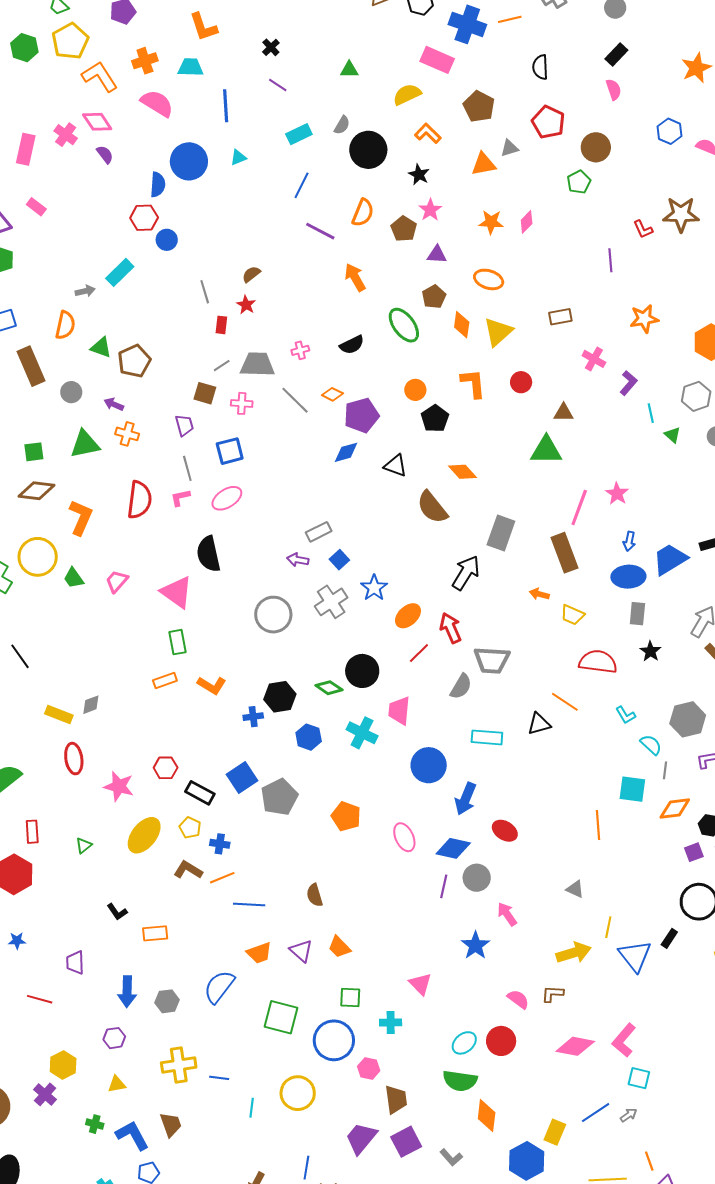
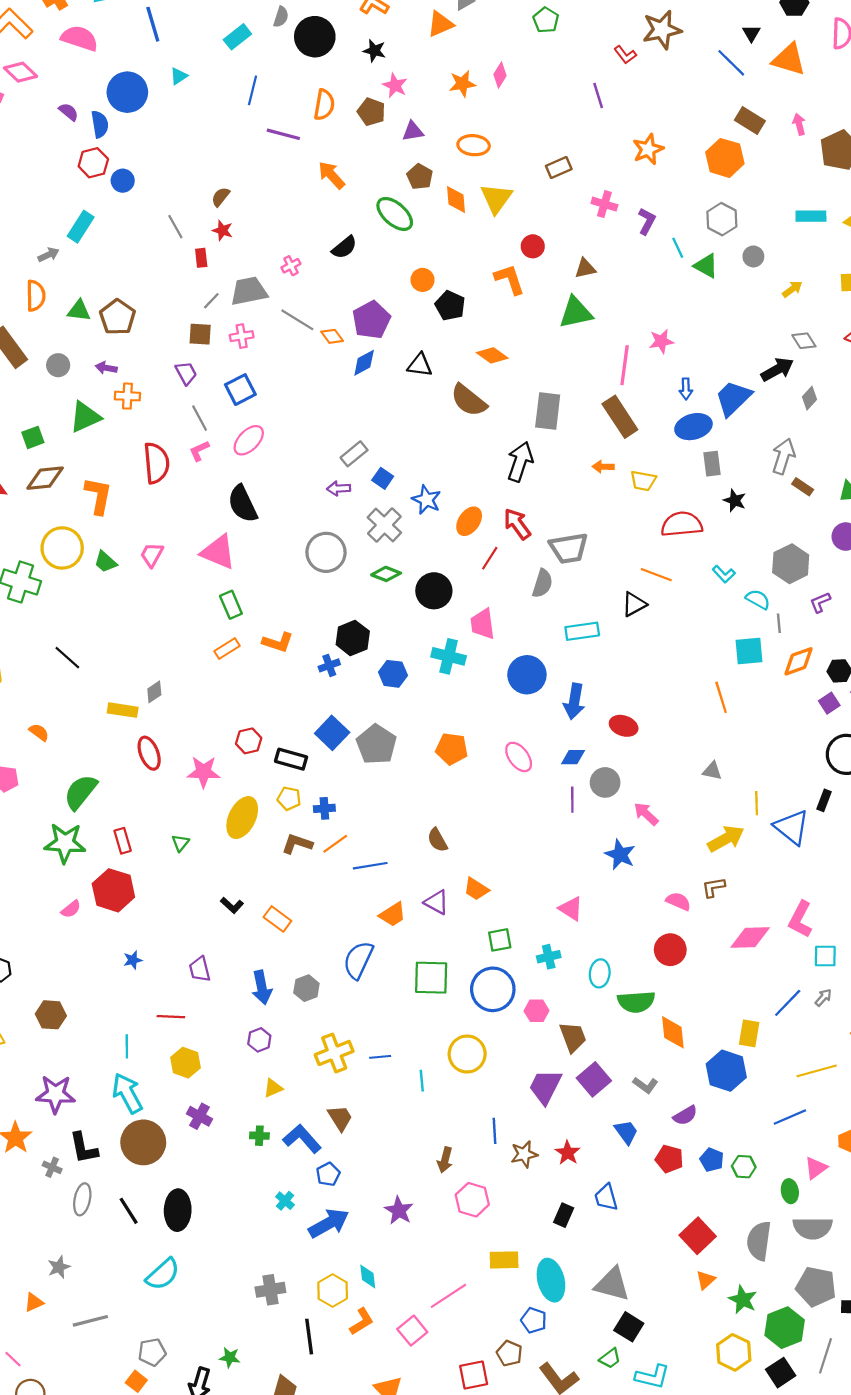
purple semicircle: (105, 154) -> (69, 112), moved
orange L-shape: (473, 383) -> (510, 279), moved
orange diamond: (332, 394) -> (332, 336), moved, turned 40
green triangle: (672, 435) -> (706, 266), size x1.4
pink star: (617, 494) -> (661, 341), turned -30
green diamond: (329, 688) -> (386, 574), moved
blue diamond: (453, 848) -> (573, 757), size x0.7
orange rectangle: (155, 933) -> (277, 919), turned 55
cyan ellipse: (464, 1043) -> (600, 973), moved, turned -30
yellow hexagon: (63, 1065) -> (185, 1063), moved

